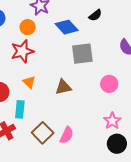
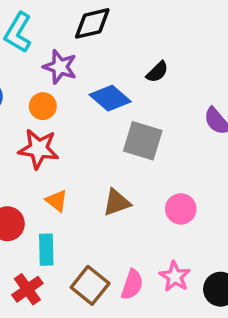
red star: (22, 51) -> (39, 149), turned 30
gray square: (82, 54) -> (143, 141), turned 30
pink circle: (109, 84) -> (181, 209), moved
pink star: (112, 121) -> (175, 277), moved

